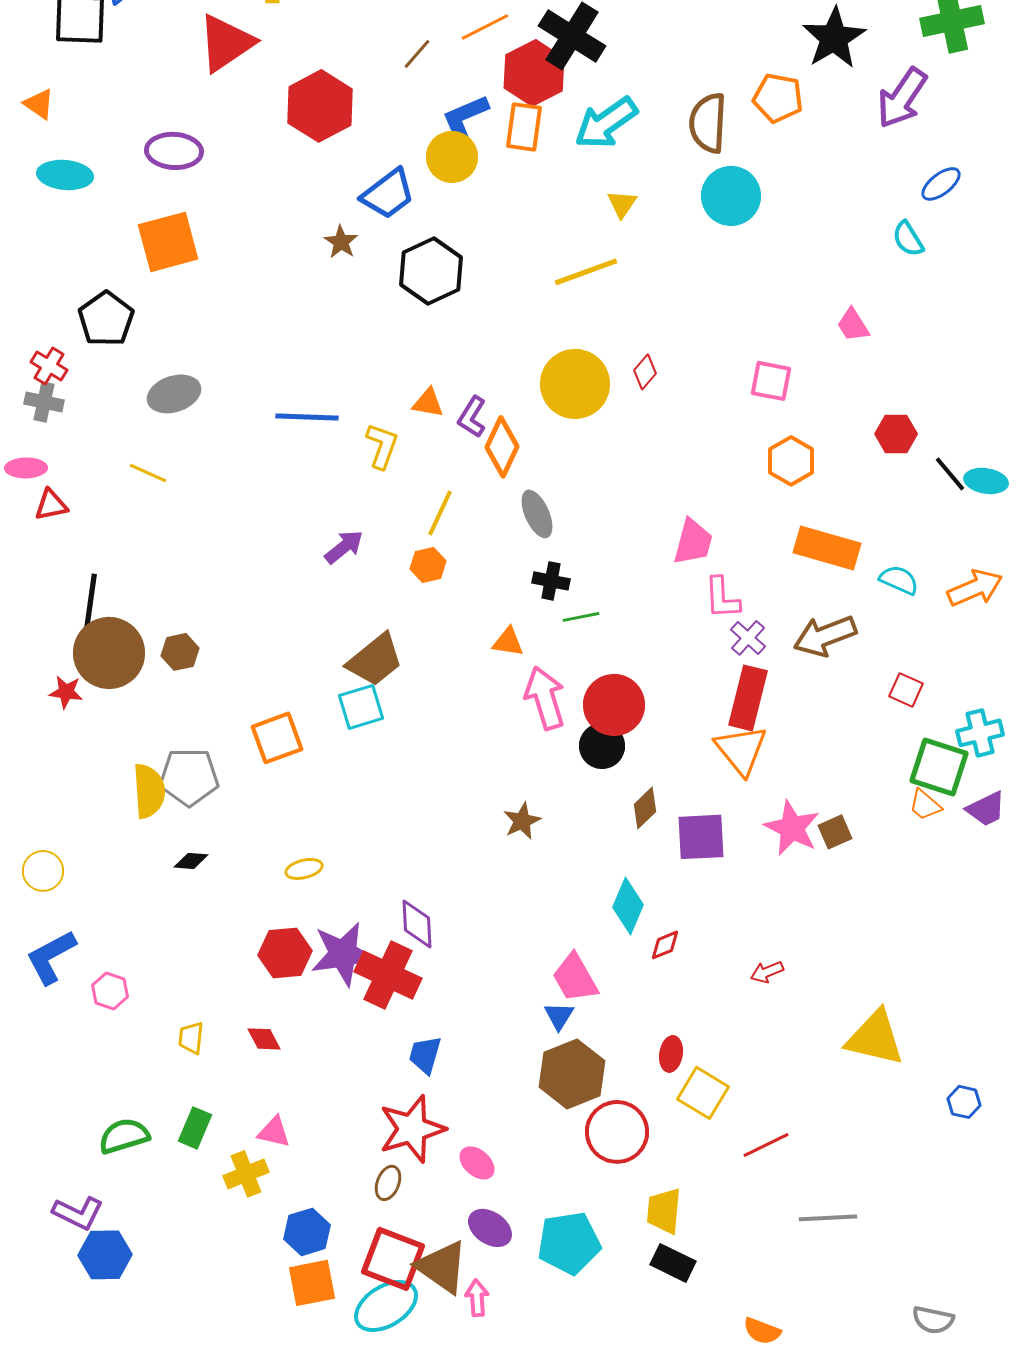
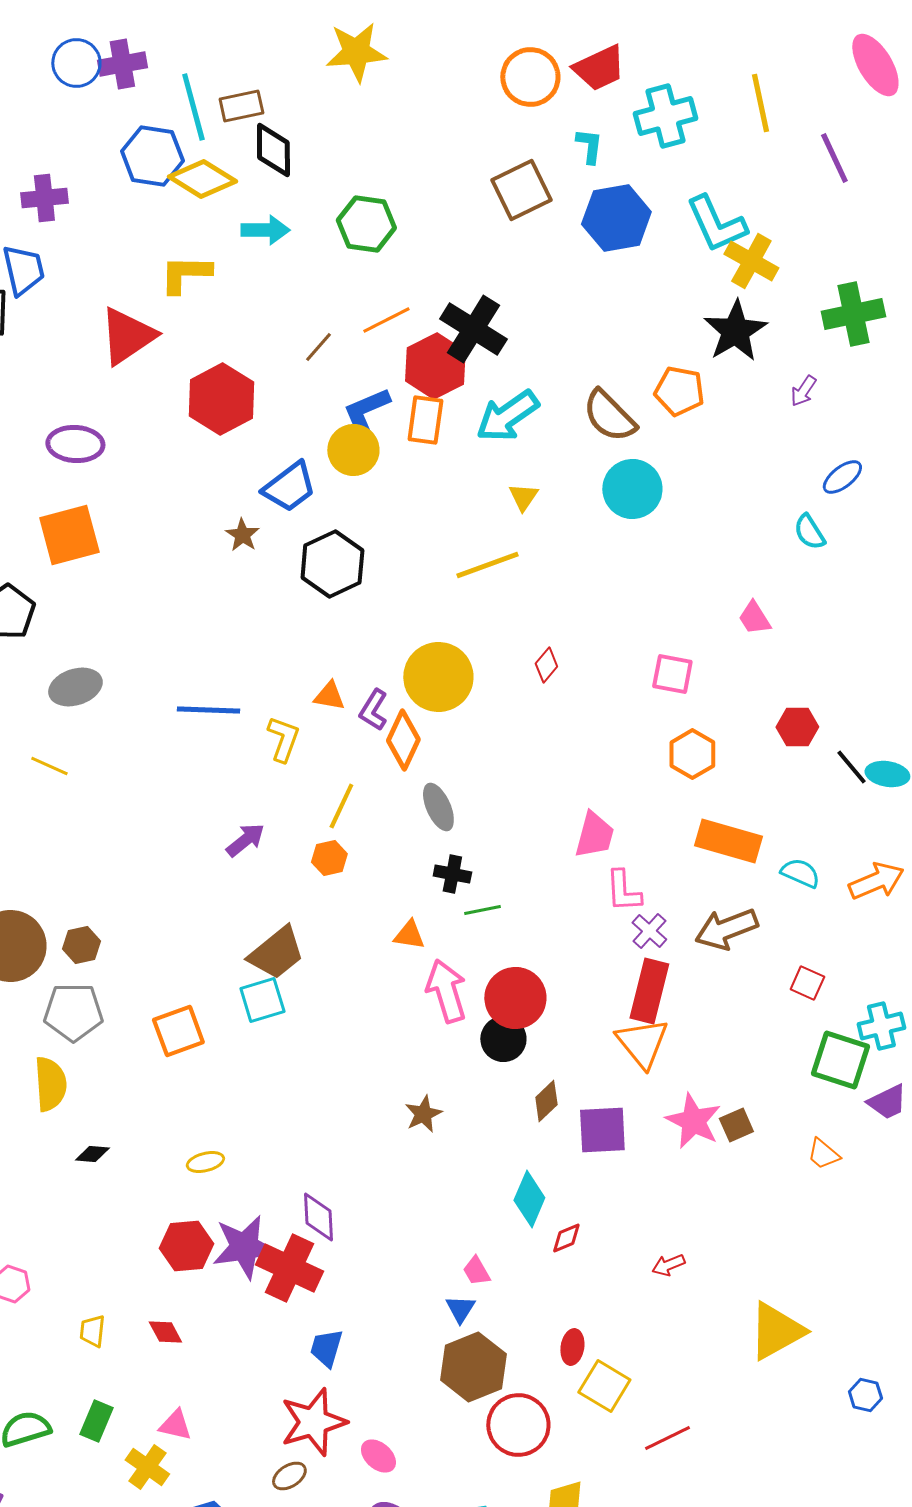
purple arrow: (902, 98) -> (803, 391), size x0.5
brown semicircle: (708, 123) -> (609, 416), turned -48
yellow circle: (575, 384) -> (438, 677), moved
gray pentagon: (189, 777) -> (73, 1012), moved
orange trapezoid: (925, 805) -> (823, 1154), moved
pink trapezoid: (575, 978) -> (476, 1271), size x0.6
yellow triangle: (875, 1038) -> (776, 1331), turned -42
yellow cross: (246, 1174) -> (147, 1467), turned -33
brown ellipse: (388, 1183) -> (289, 1476), turned 36

